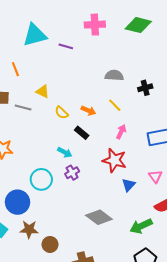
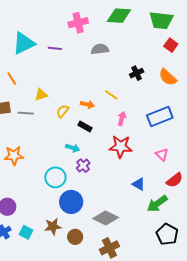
gray semicircle: (114, 75) -> (100, 49), moved
yellow triangle: (43, 92) -> (41, 95), turned -32
yellow semicircle: (62, 113) -> (63, 111), turned 96
blue triangle: (129, 185) -> (139, 184), moved, turned -32
blue circle: (18, 202) -> (71, 202), moved
gray diamond: (99, 217) -> (106, 218), moved

